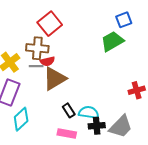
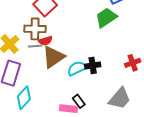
black rectangle: (69, 110) -> (79, 101), moved
cyan semicircle: (89, 113) -> (77, 68), moved, turned -30
black cross: (97, 126) -> (93, 65), moved

